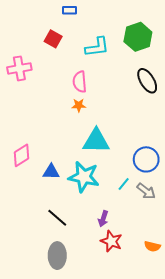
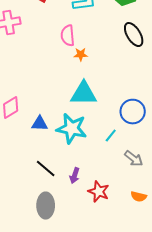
orange star: (79, 105) -> (81, 54), moved
gray arrow: (146, 191) -> (134, 158), moved
purple arrow: (103, 219) -> (75, 176), moved

